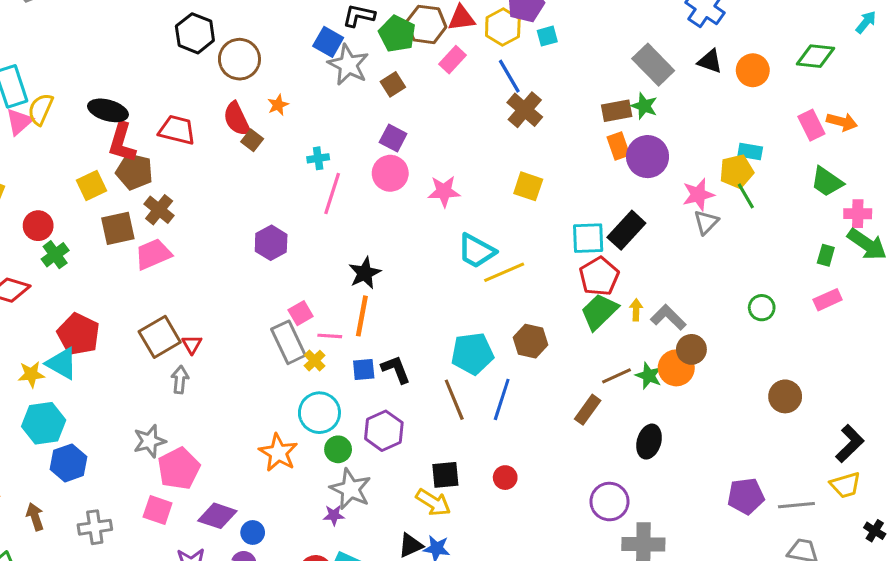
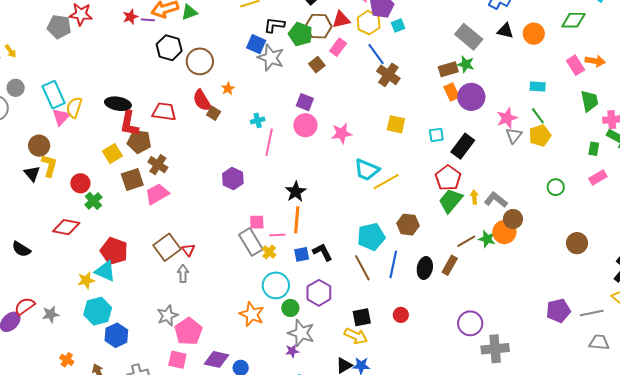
brown square: (393, 84) -> (317, 65), moved
yellow pentagon: (736, 171) -> (540, 136), moved
green trapezoid: (827, 182) -> (589, 101), turned -130
cyan square: (588, 238) -> (436, 135), moved, size x0.7
pink square: (301, 313) -> (257, 222), turned 35
black ellipse: (649, 442) -> (425, 268), moved

